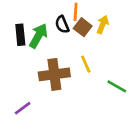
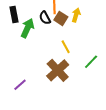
black rectangle: (20, 35) -> (14, 14), moved
brown cross: (54, 74) -> (58, 70), moved, turned -30
green line: (117, 86) -> (91, 62), turned -70

